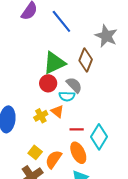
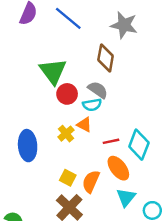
green triangle: (54, 63) -> (53, 71), moved, turned -30

